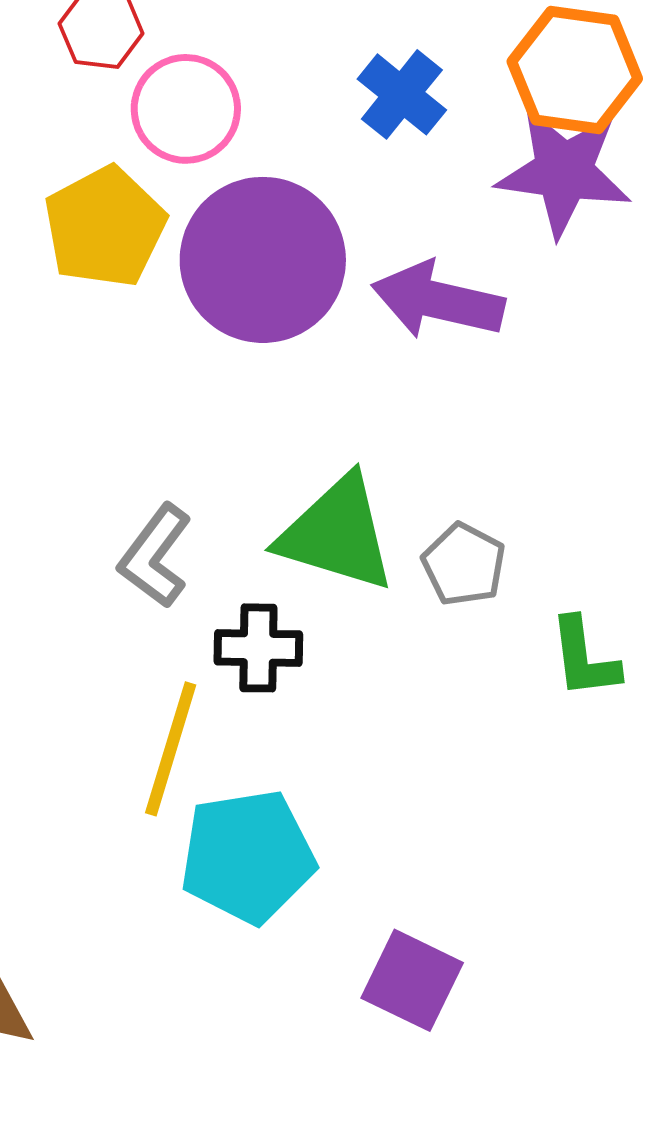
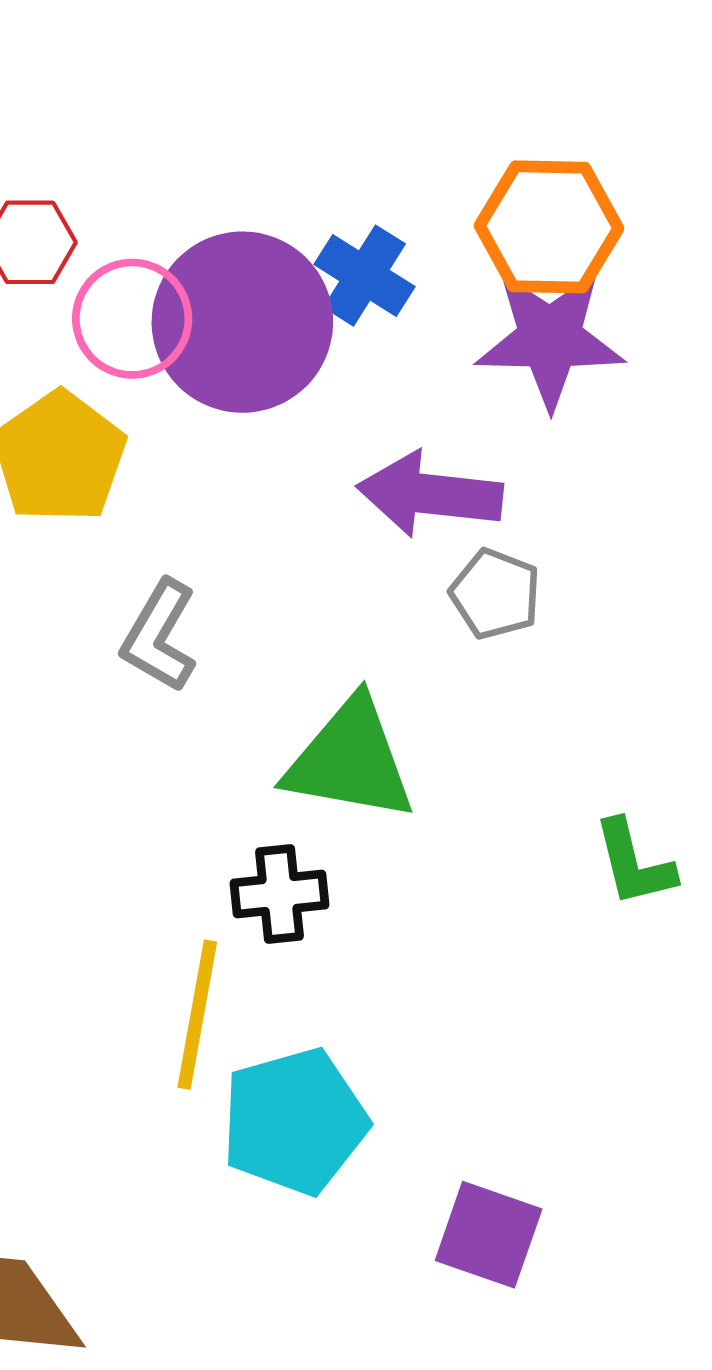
purple circle: (263, 260) -> (242, 322), moved
gray L-shape: (155, 556) -> (159, 636), moved
gray pentagon: (464, 564) -> (495, 594), moved

